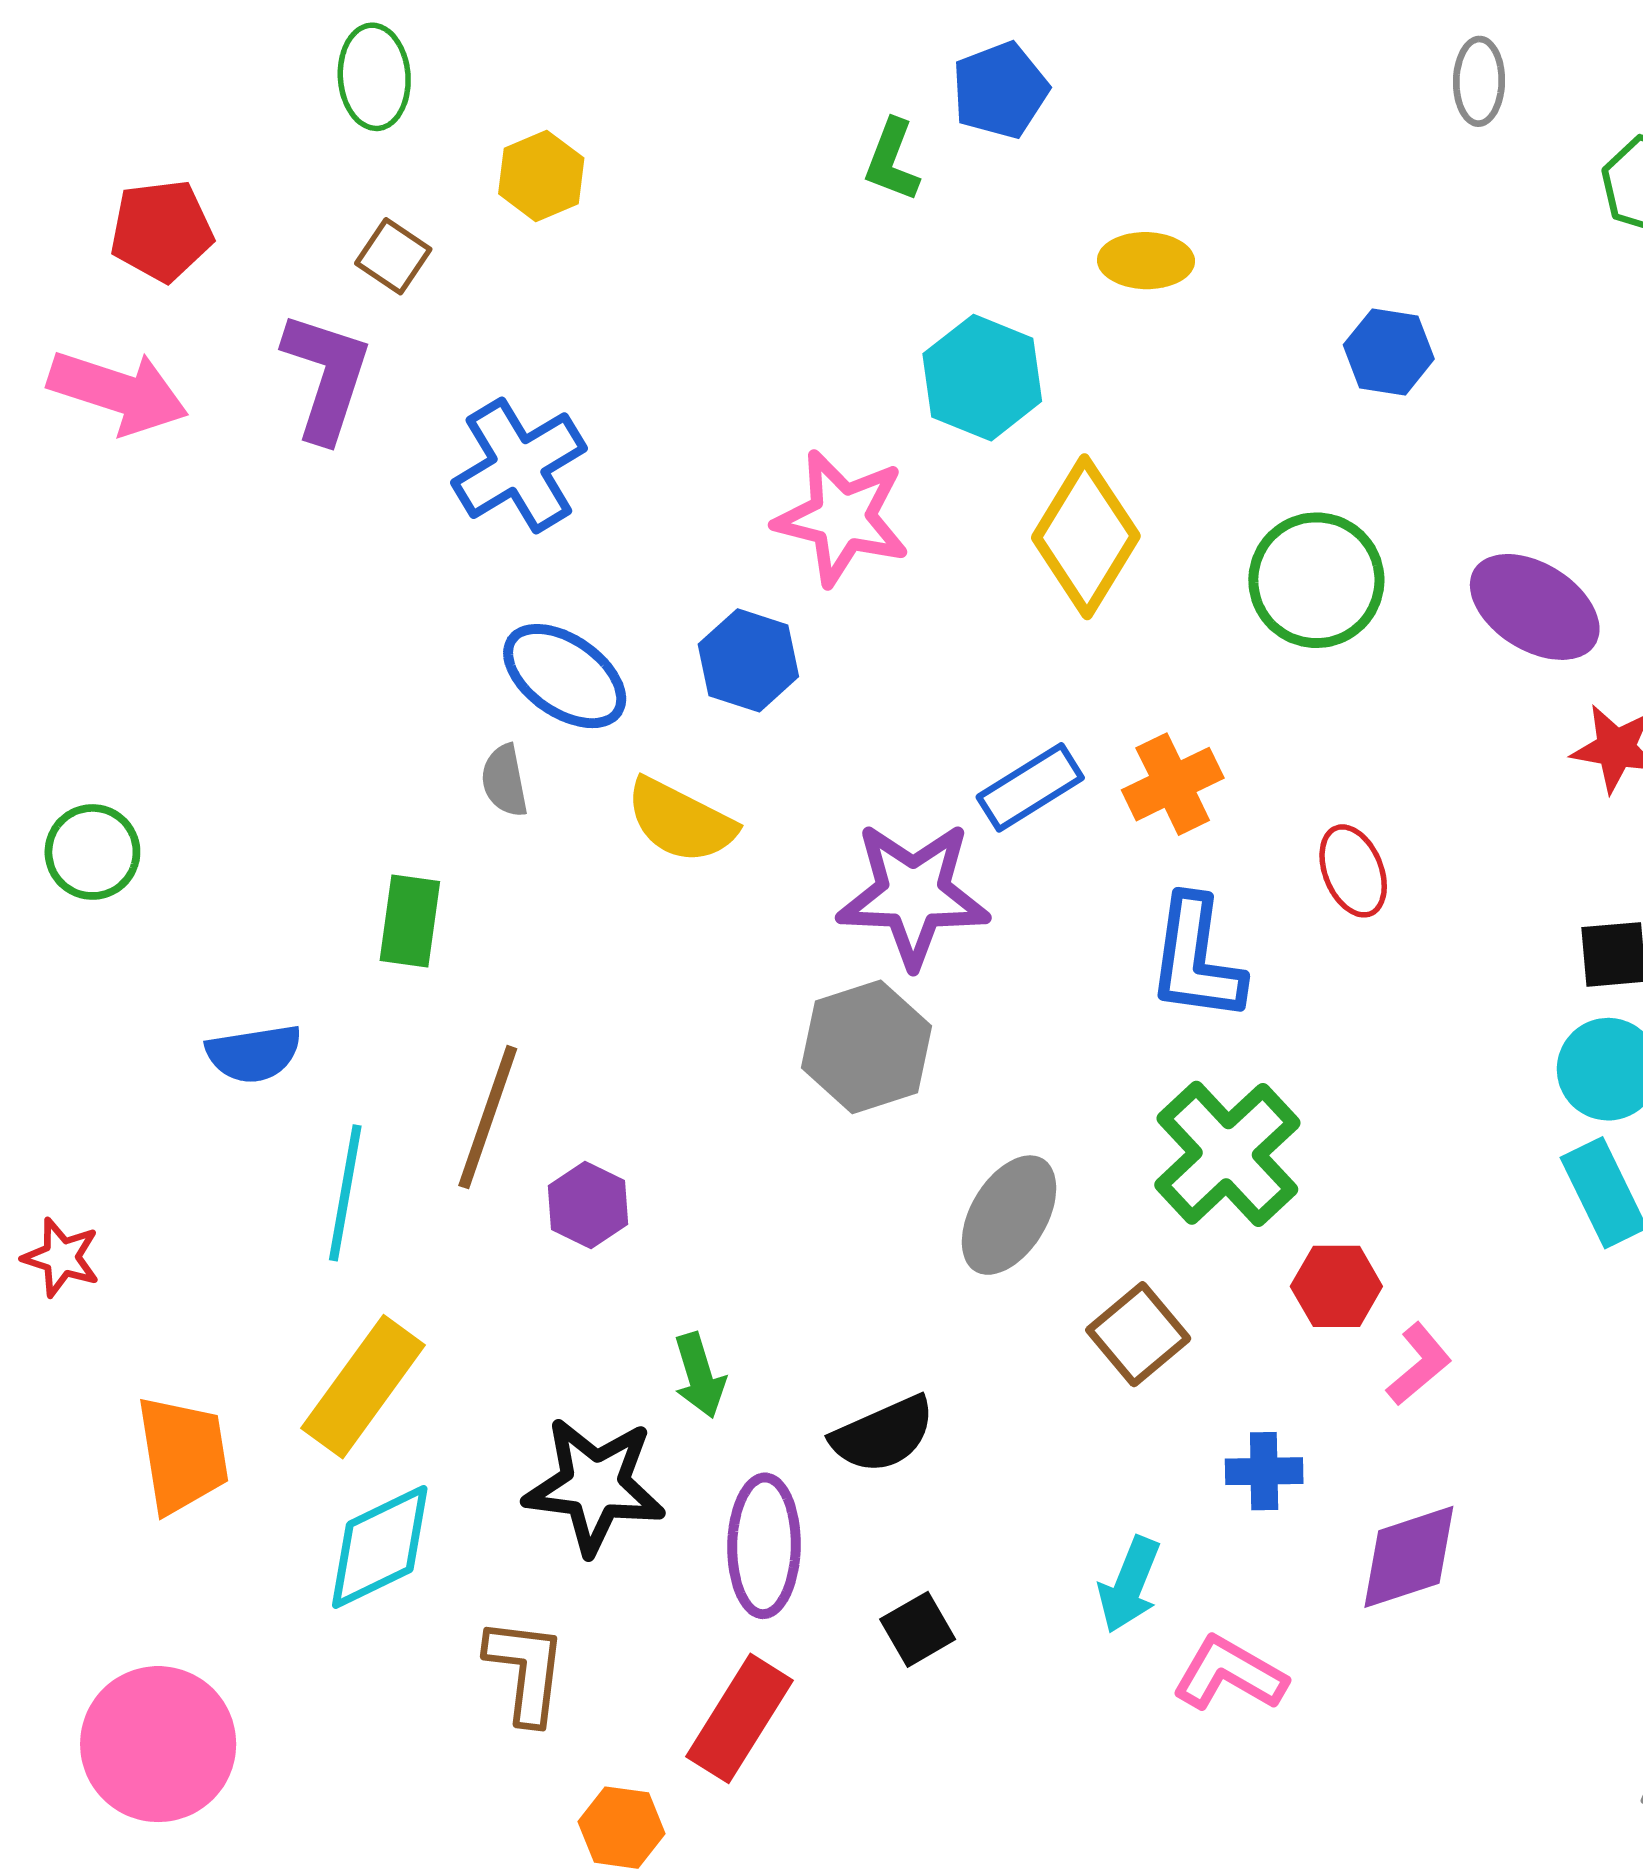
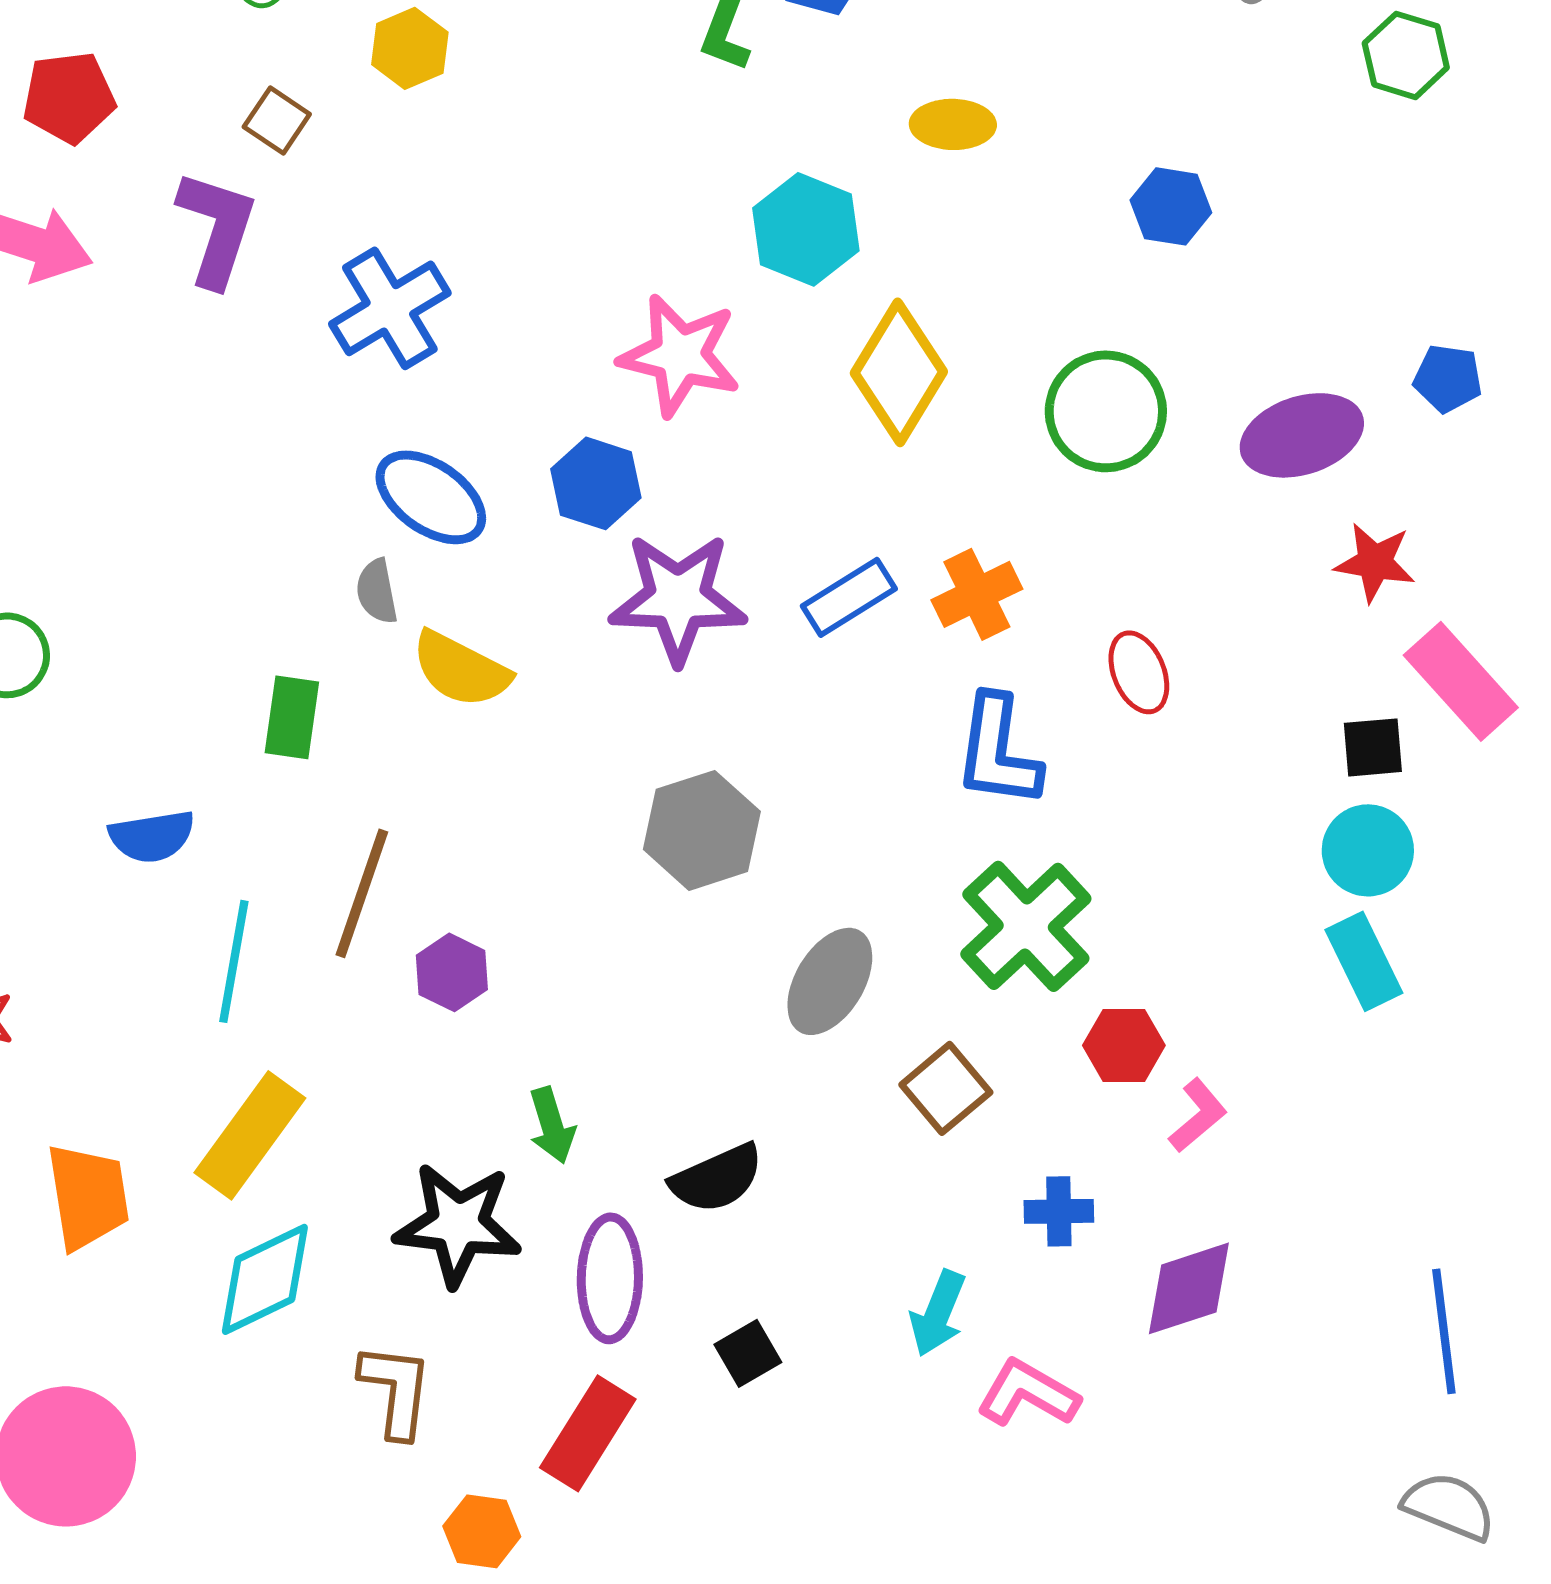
purple ellipse: (1535, 607) -> (1302, 435), turned -50
yellow semicircle: (680, 821) -> (461, 669), moved
purple star: (913, 894) -> (678, 598), moved

